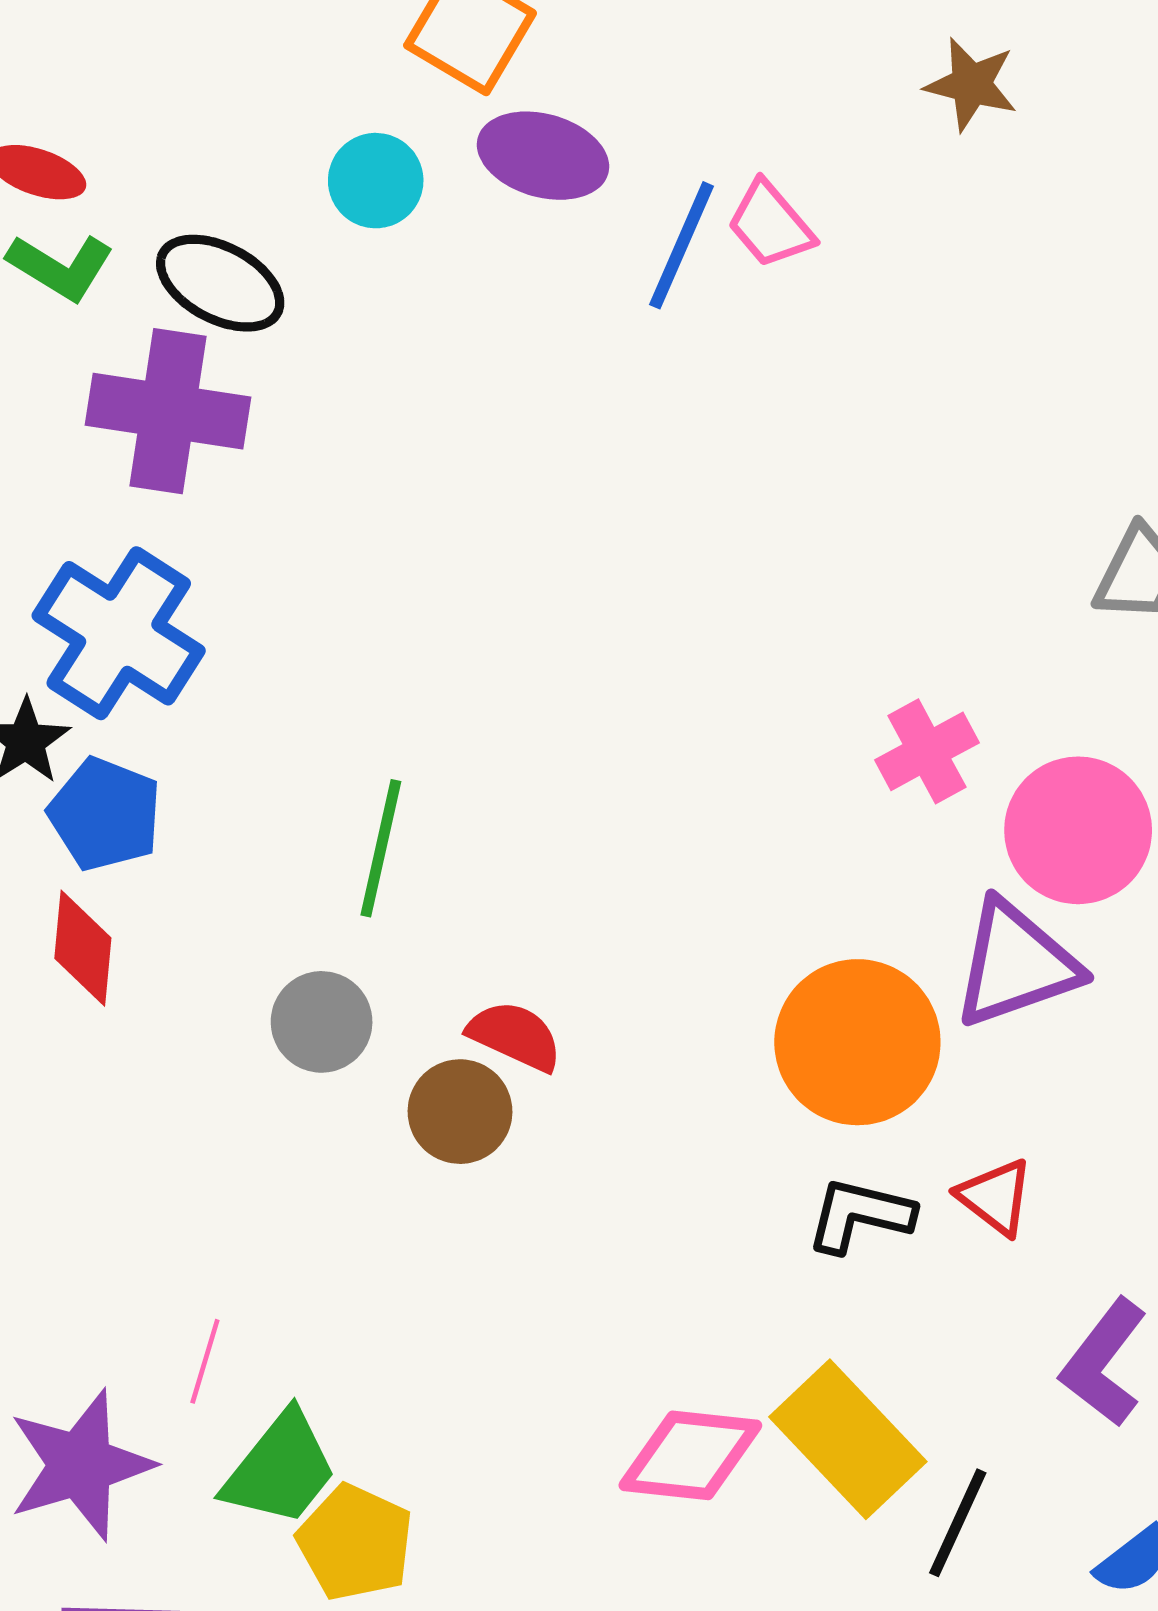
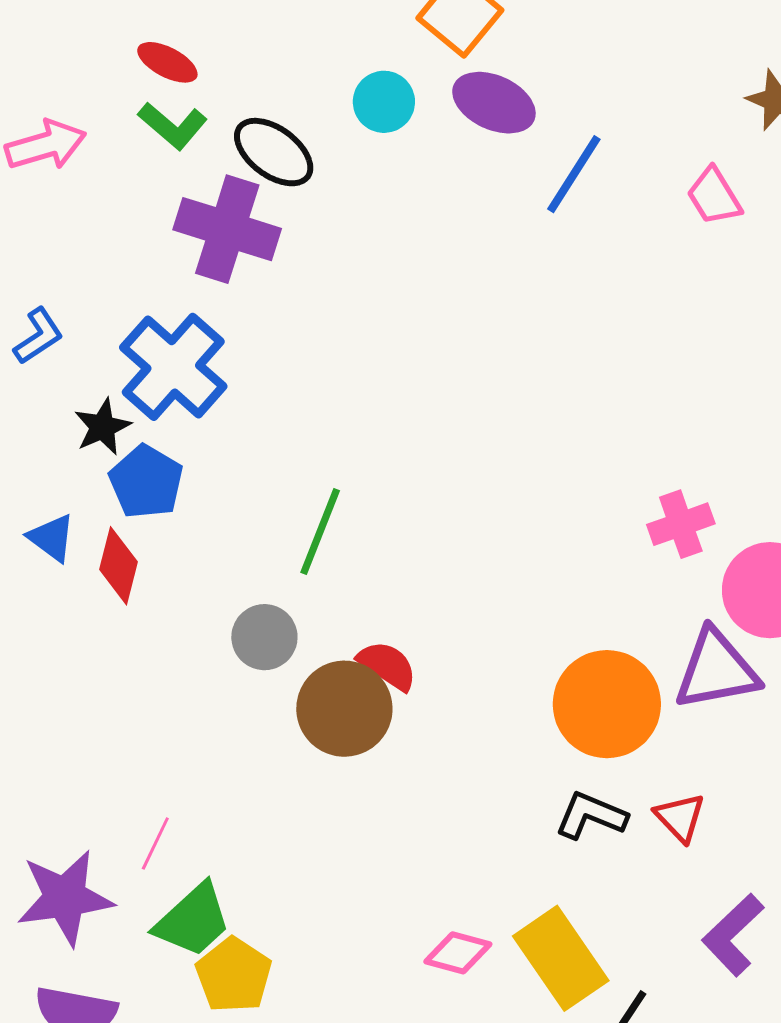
pink trapezoid: (770, 224) -> (714, 196), moved
brown circle: (460, 1112) -> (344, 709), size x1.4
pink diamond: (690, 1455) -> (458, 953), size x0.7

